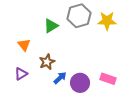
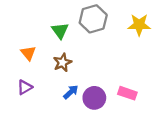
yellow star: (107, 21) -> (139, 25), moved
green triangle: (51, 26) -> (60, 31), turned -35
brown star: (47, 62) -> (62, 63), moved

